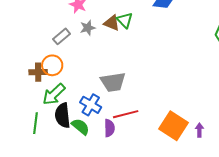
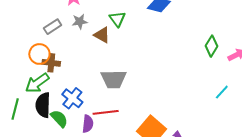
brown triangle: (112, 23) -> (102, 35), moved
brown cross: (38, 72) -> (51, 63), moved
gray trapezoid: (113, 82) -> (114, 79), moved

